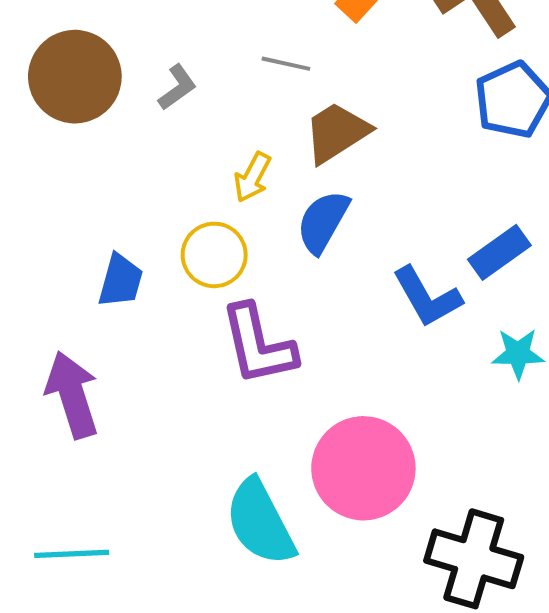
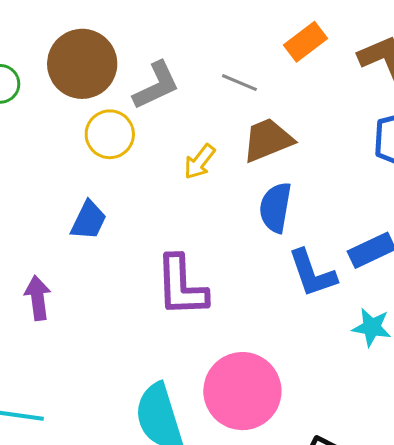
gray L-shape: (177, 87) -> (156, 85), size x1.5
blue semicircle: (323, 222) -> (275, 207), moved, turned -30
yellow circle: (214, 255) -> (110, 134), moved
purple arrow: (72, 395) -> (38, 298), size x0.7

